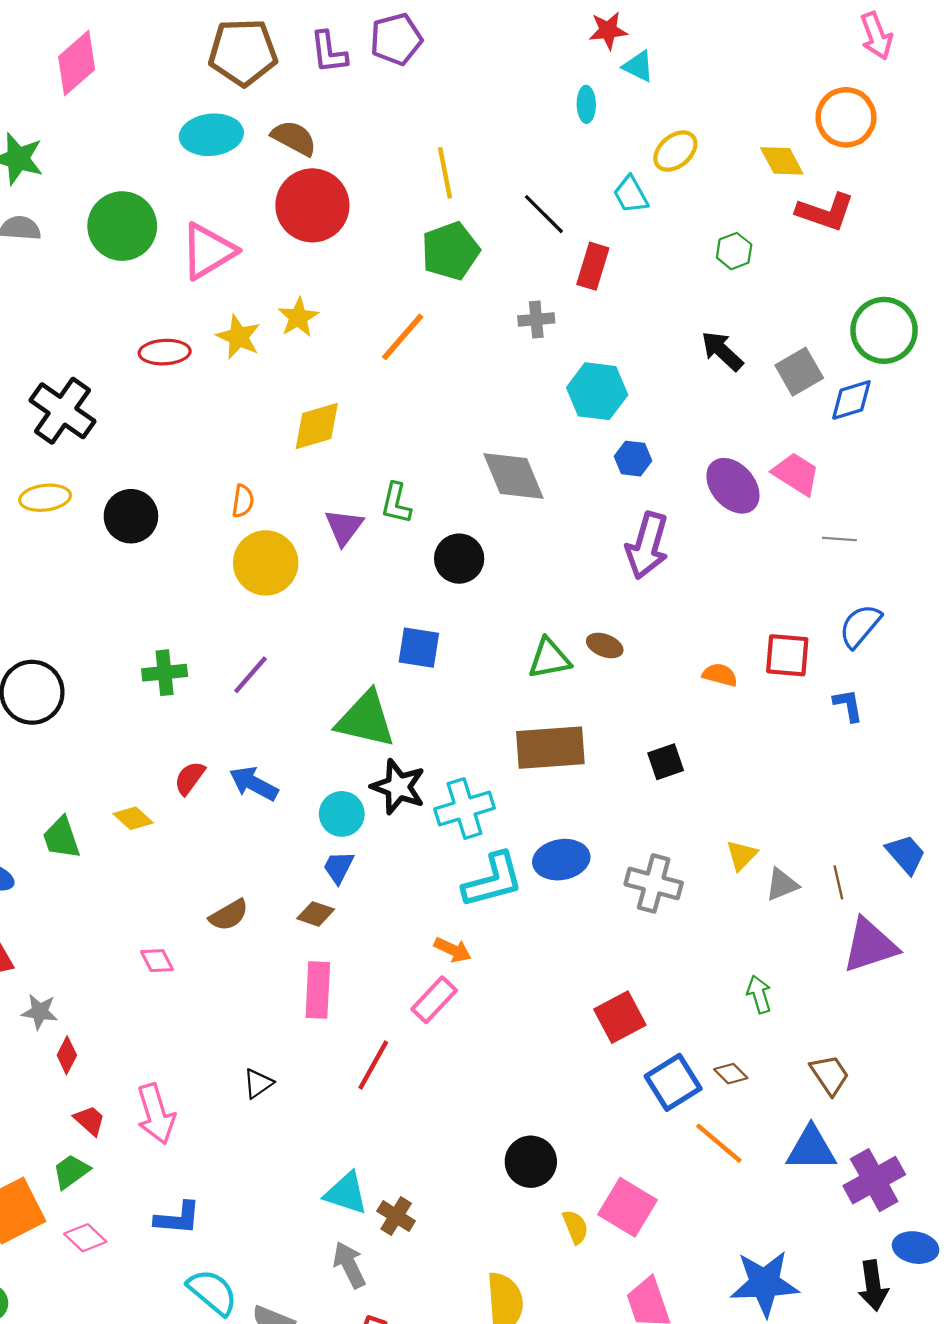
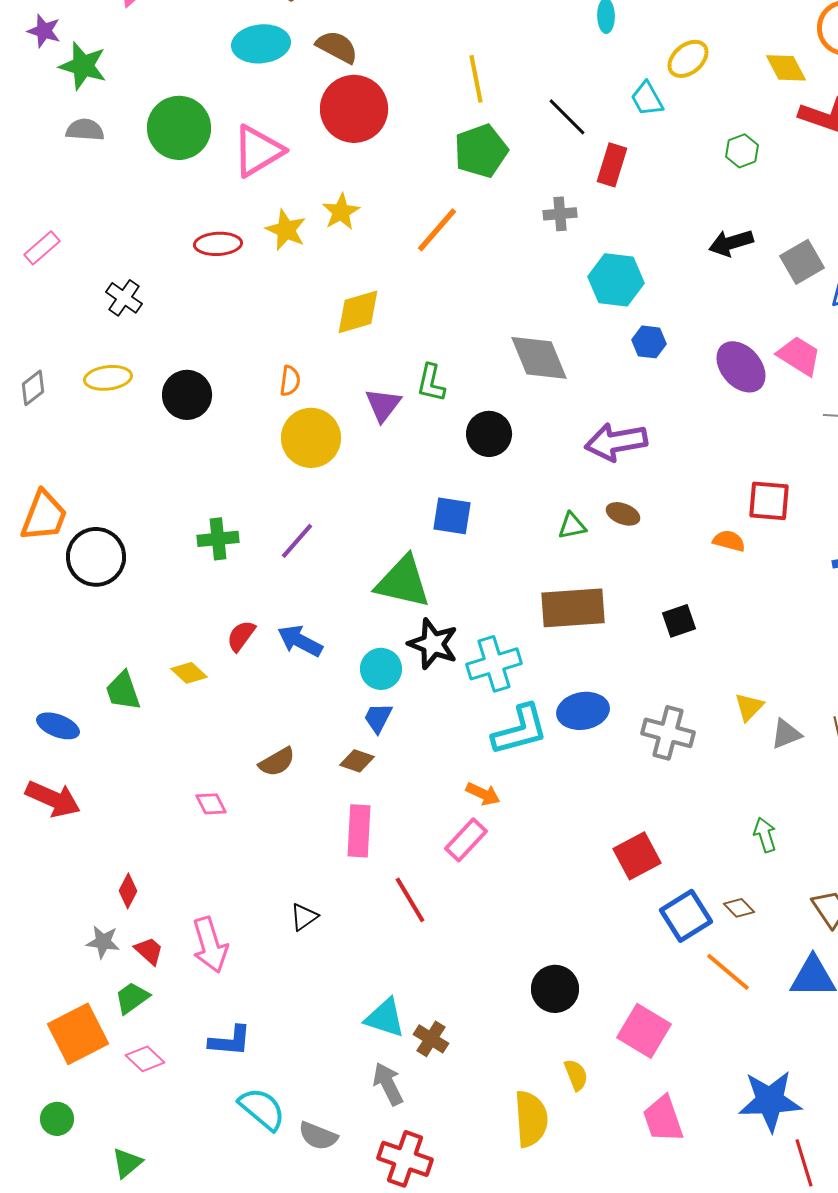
black arrow: (722, 351) -> (731, 243), turned -60
black cross: (62, 411) -> (124, 298), size x0.6
purple arrow: (647, 546) -> (616, 442), moved, turned 64
red square: (787, 655) -> (769, 501), moved
green triangle: (549, 659) -> (572, 526), size x0.7
gray star: (40, 1012) -> (103, 942), moved
red line: (373, 1065) -> (410, 900), turned -60
yellow semicircle: (575, 1227) -> (576, 1075), moved

